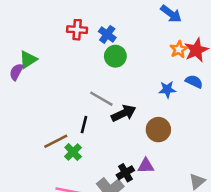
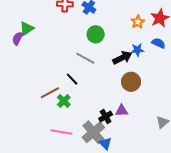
orange star: (179, 49) -> (138, 22), moved
green circle: (115, 56) -> (96, 34), moved
black arrow: (124, 113) -> (122, 58), moved
black line: (84, 125) -> (72, 79), turned -56

